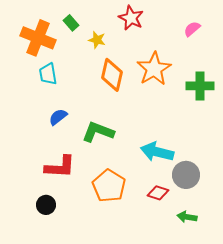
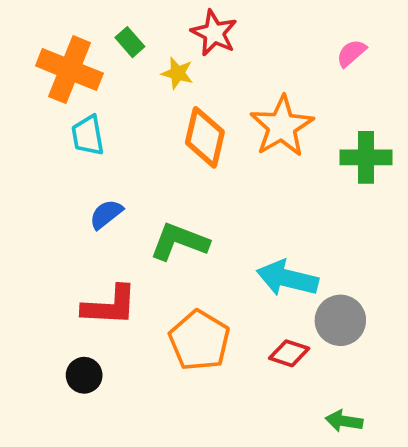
red star: (131, 18) -> (214, 33), moved
green arrow: (187, 217) -> (344, 421), moved

